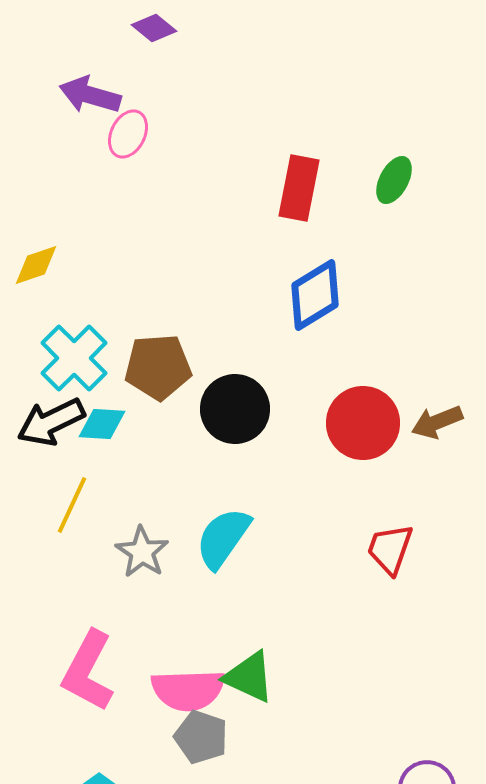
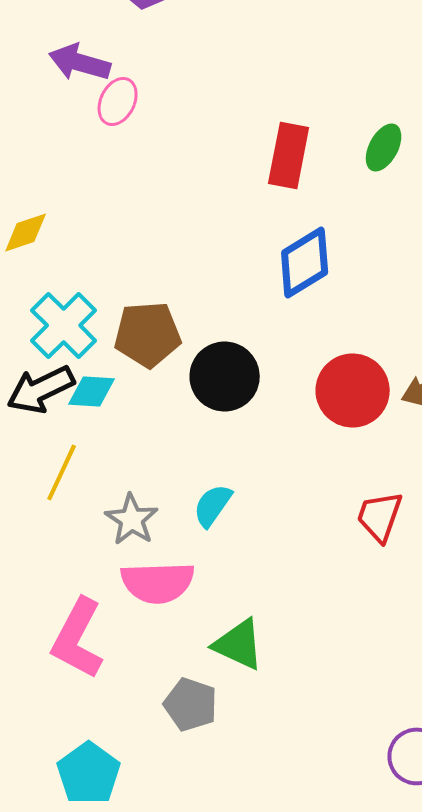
cyan semicircle: (223, 538) -> (213, 505), size x0.7
pink semicircle: (188, 690) -> (158, 582), moved

